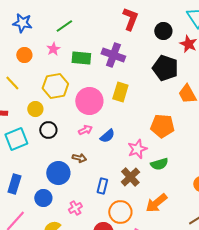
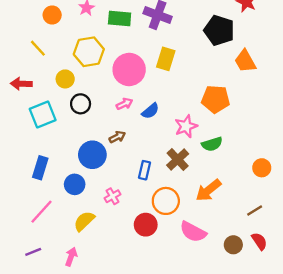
brown arrow: (79, 158) -> (117, 137), turned -40

